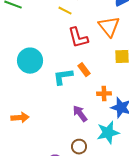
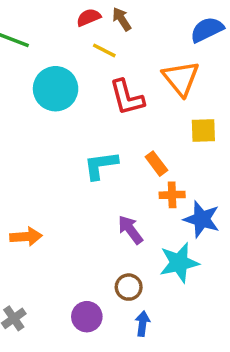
cyan circle: (30, 61) -> (56, 89), moved
orange rectangle: (84, 70) -> (156, 164), moved

